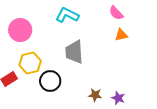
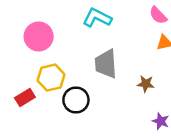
brown star: (95, 95) -> (146, 84), moved

